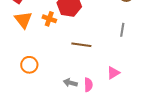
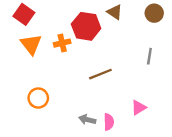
orange cross: (49, 19) -> (62, 43), turned -32
brown line: (81, 45) -> (100, 74), turned -30

